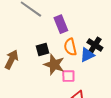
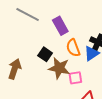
black square: (42, 49) -> (45, 54), turned -32

